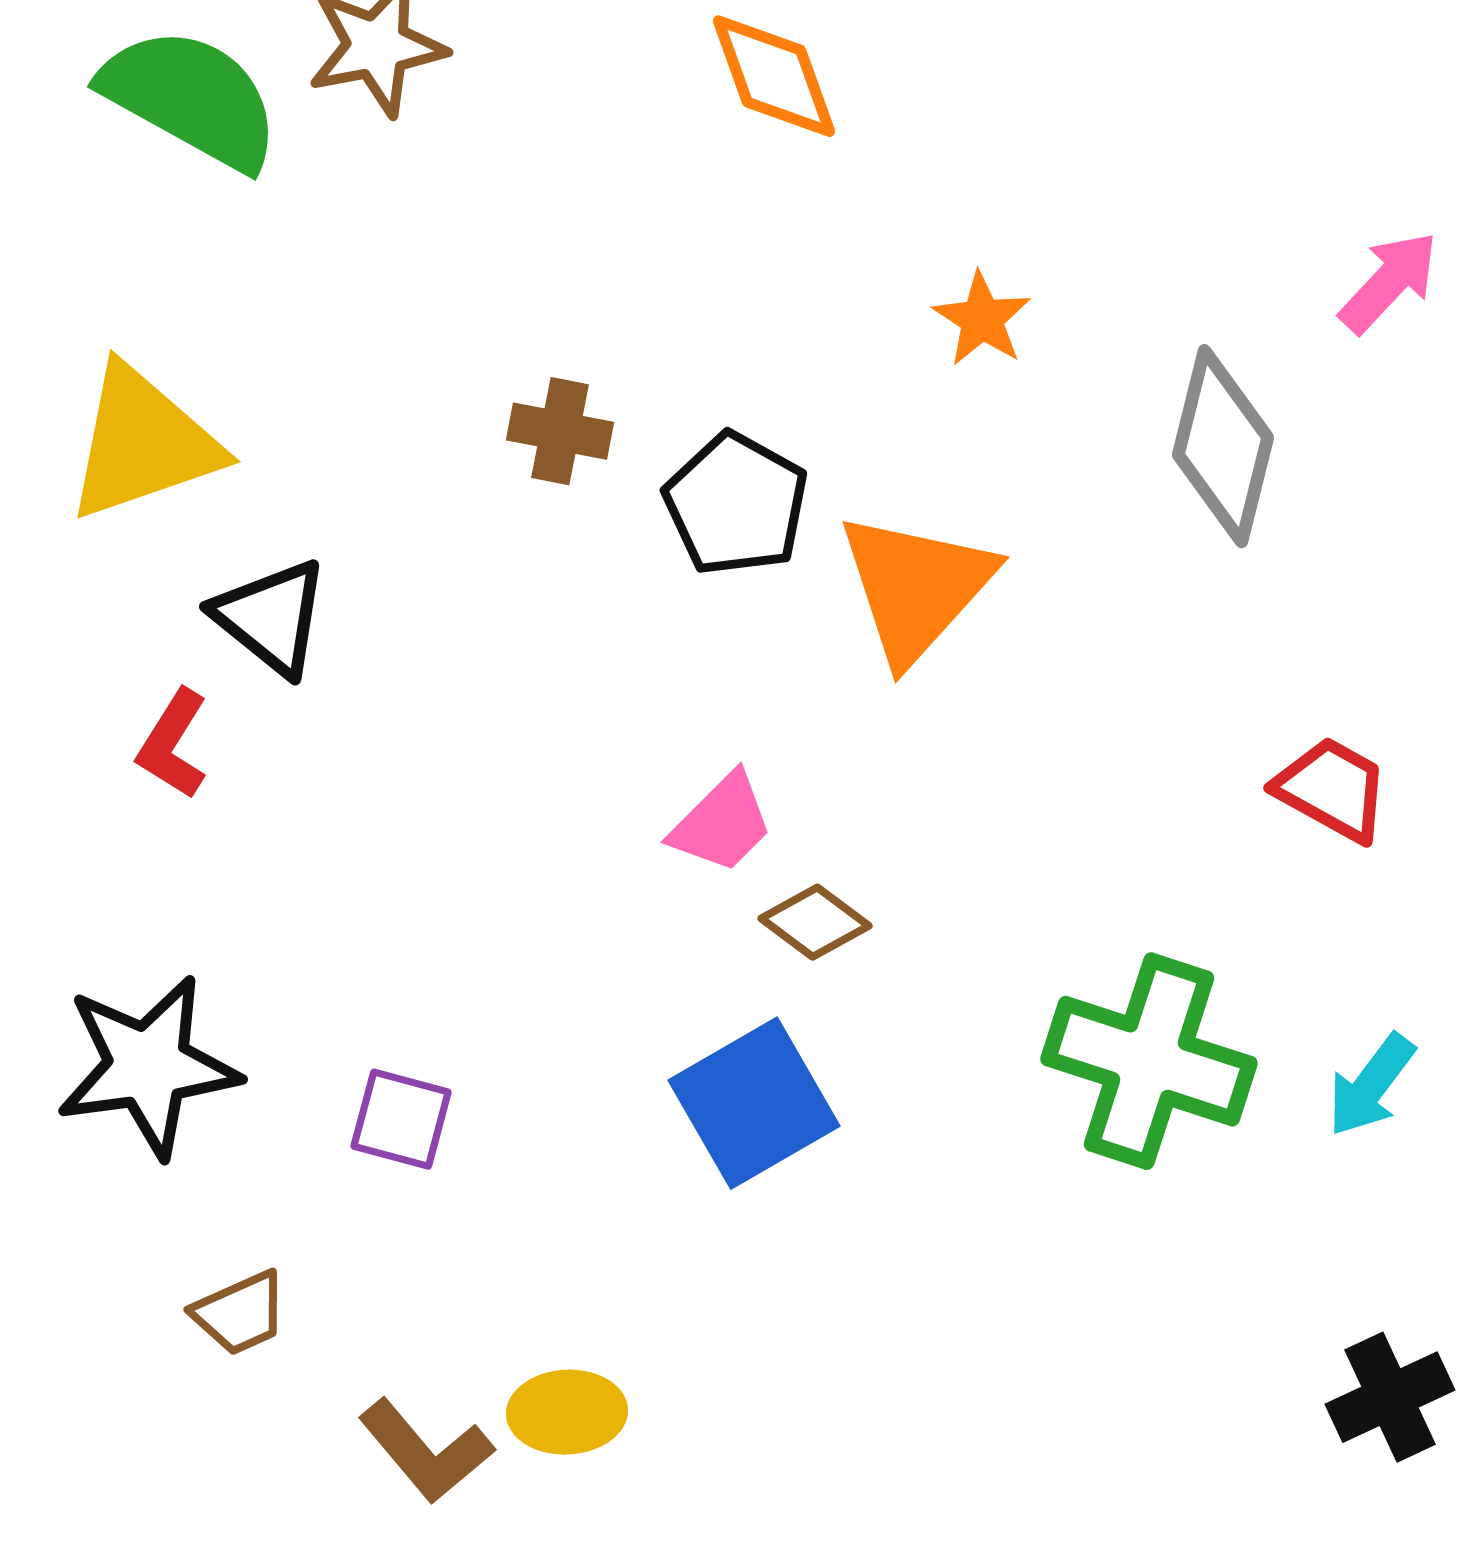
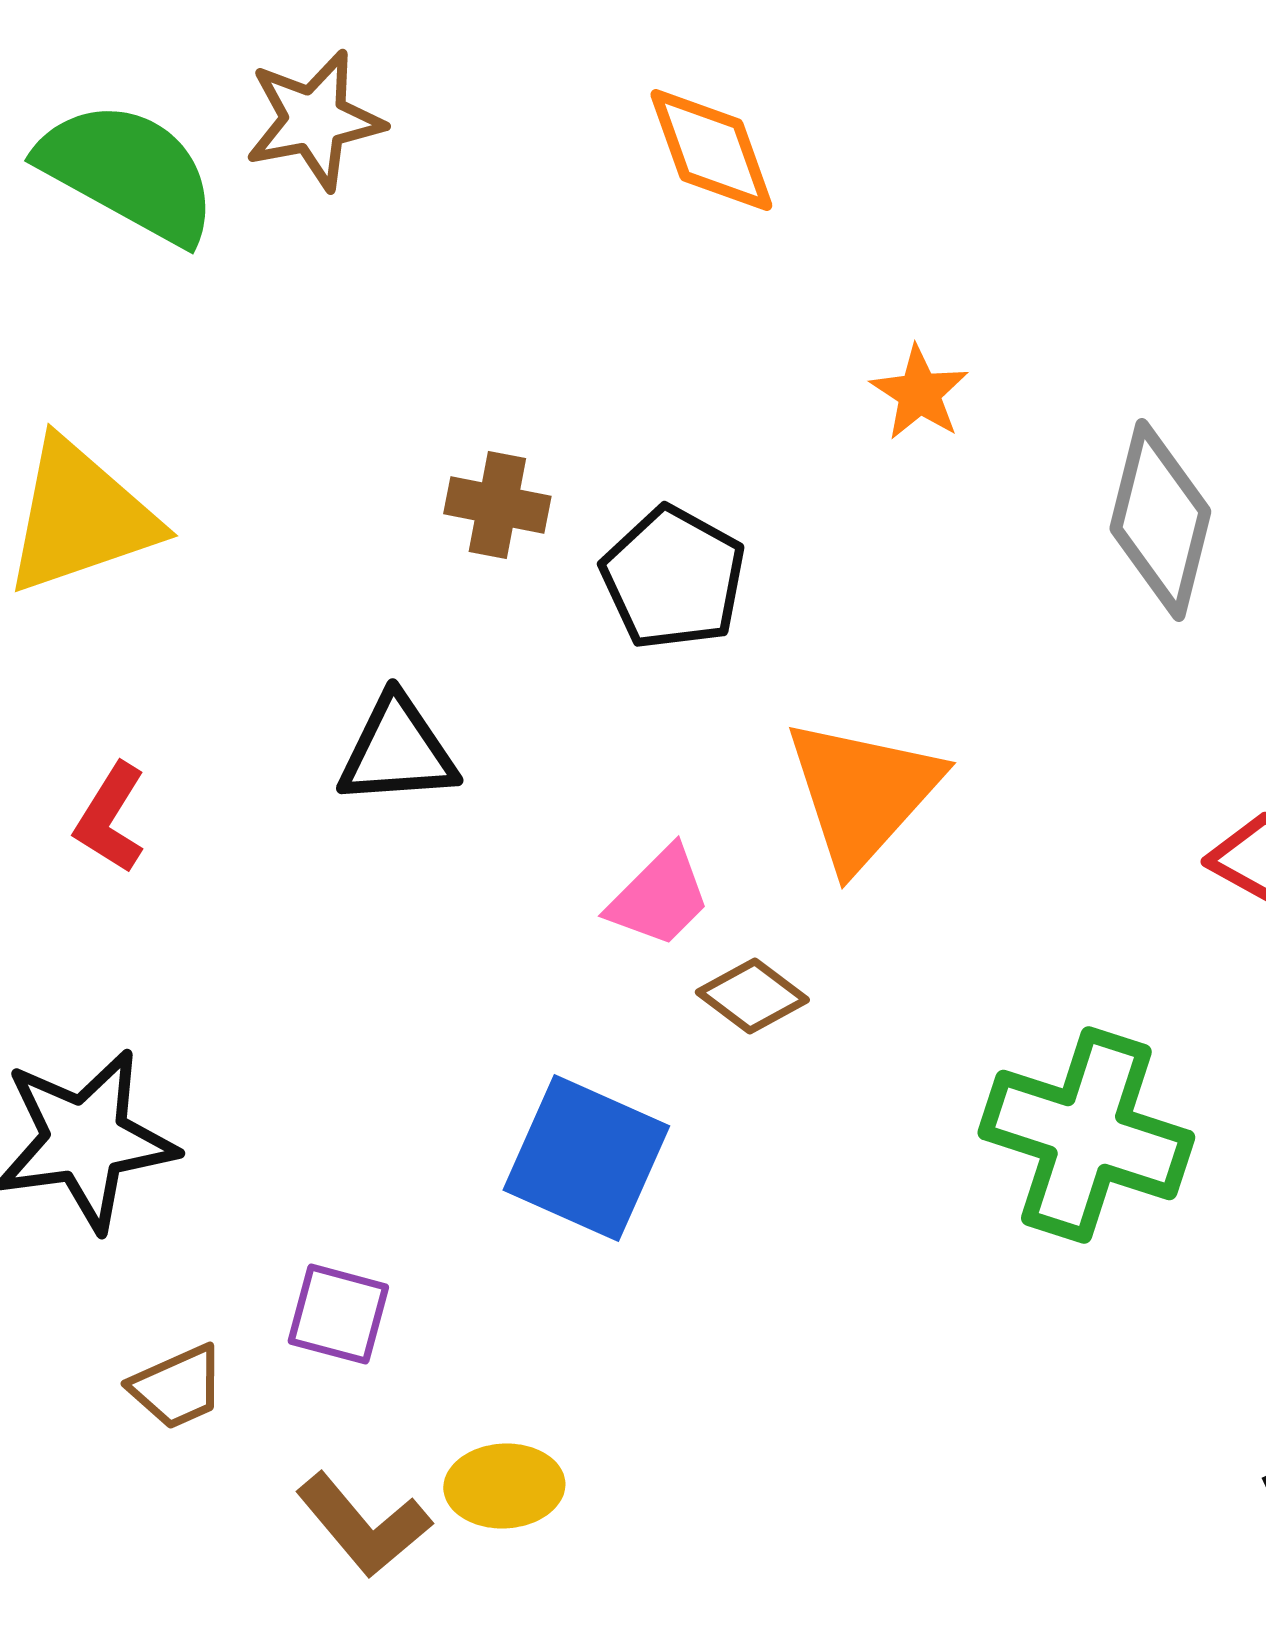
orange triangle: (916, 587) -> (862, 793), moved
black triangle: (271, 617) -> (397, 751), moved, turned -43
blue square: (754, 1103) -> (586, 1158), moved, turned -36
purple square: (401, 1119) -> (338, 1314), moved

